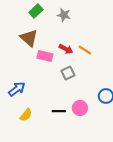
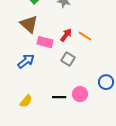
red arrow: (66, 49) -> (66, 35), turned -80
gray square: (68, 73) -> (68, 59), turned -32
blue arrow: (17, 89) -> (26, 61), moved

